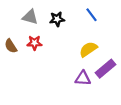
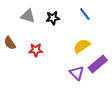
red star: (34, 43) -> (36, 50), moved
purple triangle: (83, 78) -> (77, 73), turned 42

